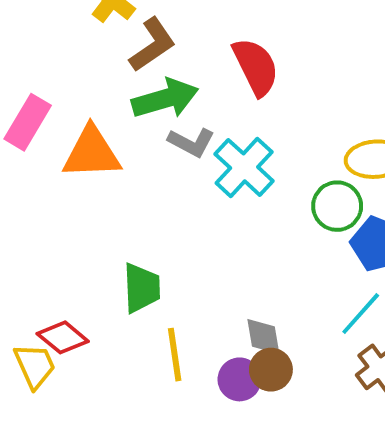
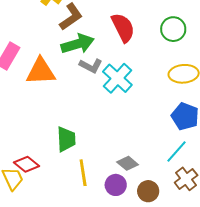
green circle: (337, 206) -> (173, 29), moved
gray diamond: (263, 337) -> (128, 163), turned -40
brown circle: (271, 370) -> (148, 191), moved

